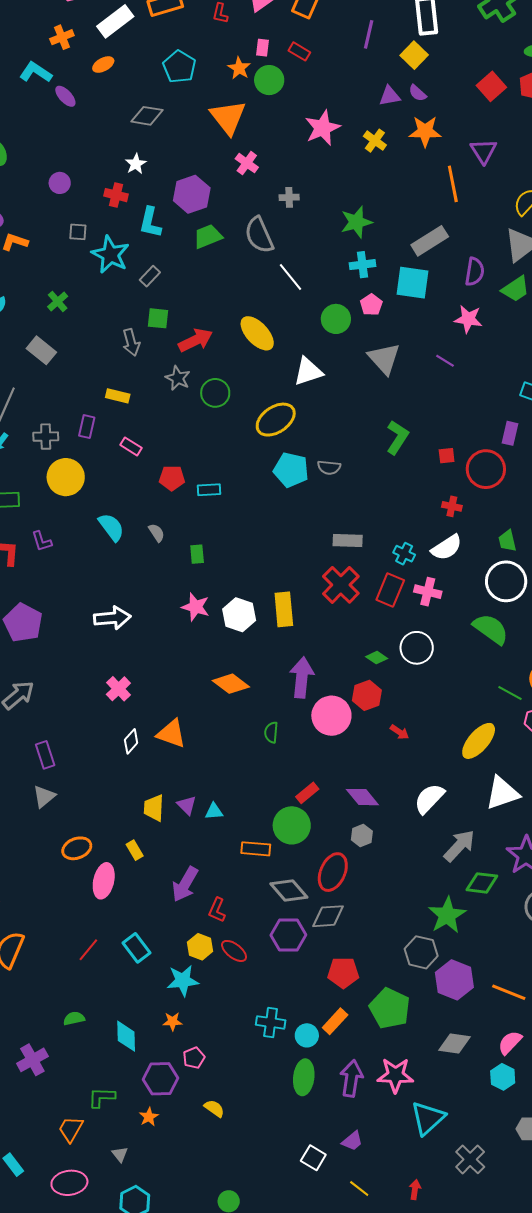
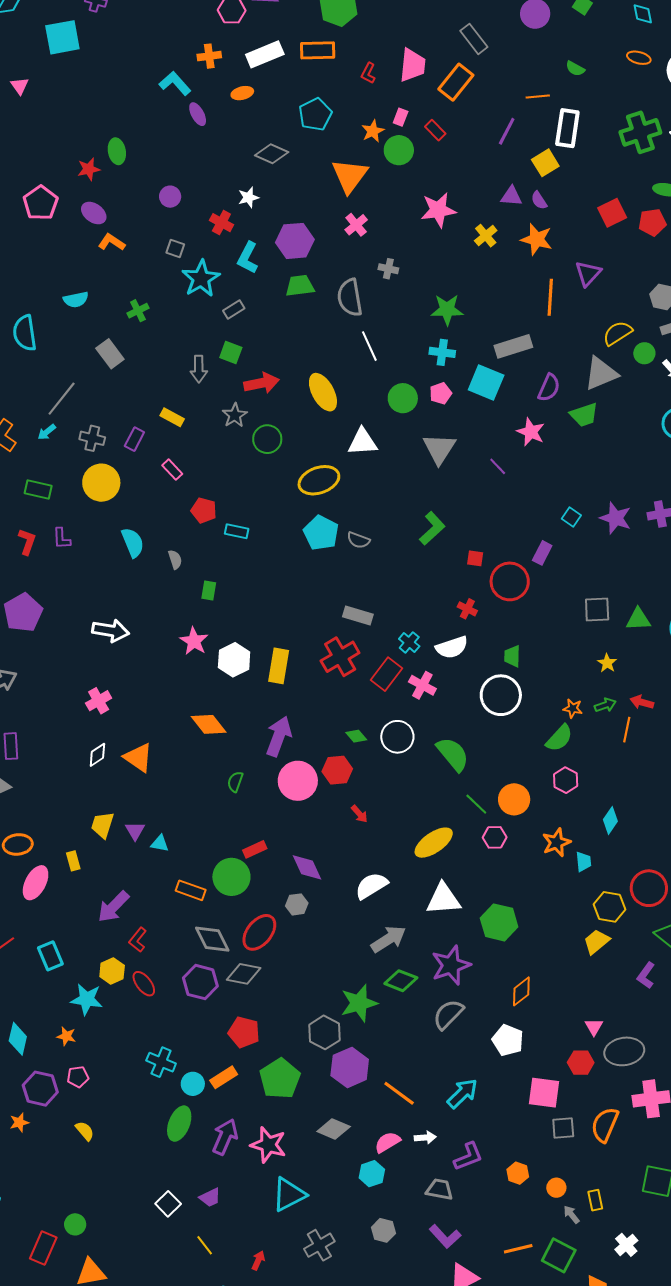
green semicircle: (491, 629) -> (453, 754), moved

